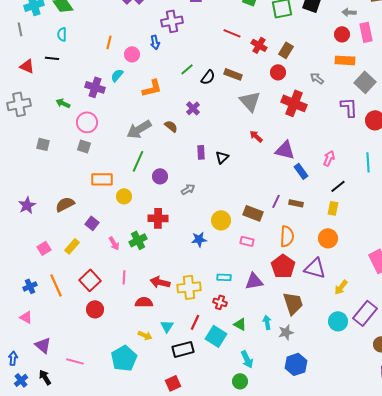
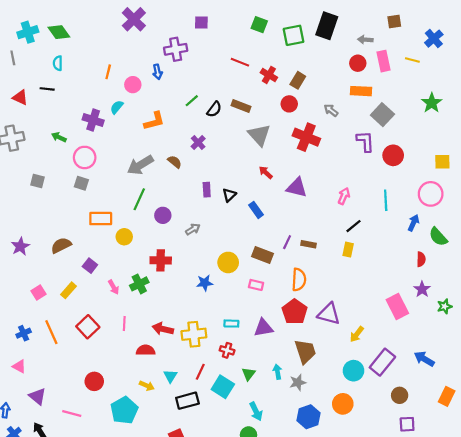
blue rectangle: (301, 171) -> (256, 210), moved
orange circle: (328, 238) -> (343, 404), moved
red circle: (95, 309) -> (94, 381), moved
green triangle: (240, 324) -> (249, 374), turned 40

